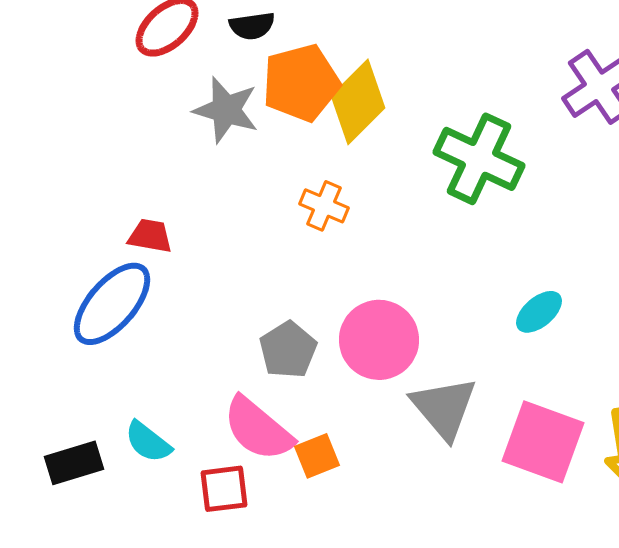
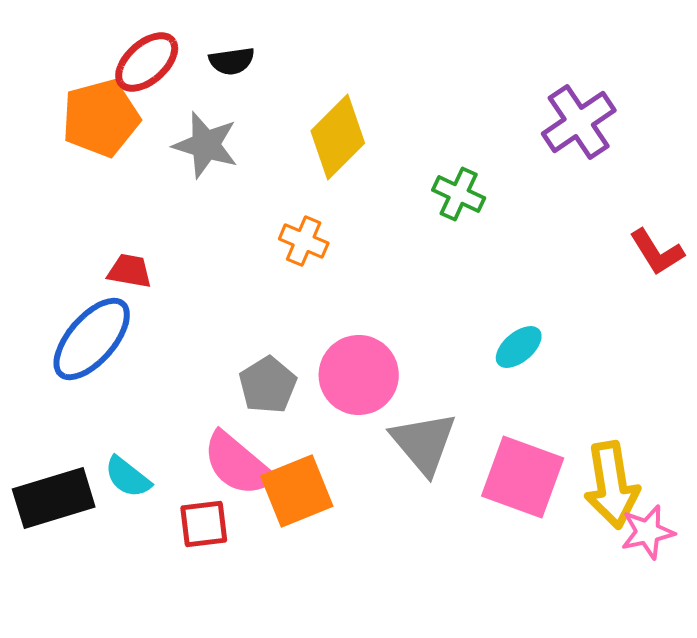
orange pentagon: (301, 83) -> (101, 118), moved
green cross: (479, 159) -> (459, 194), size x0.6
orange square: (317, 456) -> (297, 491), size x1.6
black rectangle: (74, 463) -> (54, 498), size x1.4

